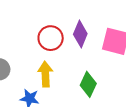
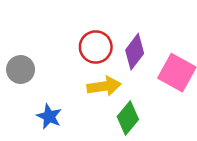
yellow arrow: (45, 74) -> (104, 86), moved, turned 70

